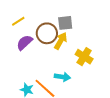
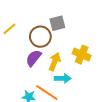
yellow arrow: (61, 41) -> (55, 62), moved
purple semicircle: (25, 43) -> (34, 58), moved

